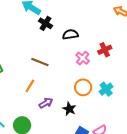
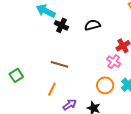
black semicircle: (70, 34) -> (92, 25), moved
pink cross: (83, 58) -> (114, 62), moved

